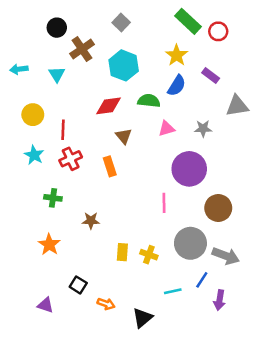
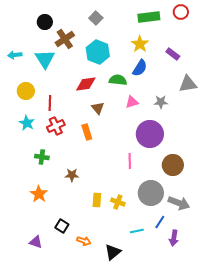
green rectangle: (188, 21) -> (149, 17), turned -50
red circle: (218, 31) -> (181, 12), moved
cyan triangle: (57, 74) -> (45, 59), size x1.5
purple rectangle: (211, 76) -> (173, 54), moved

